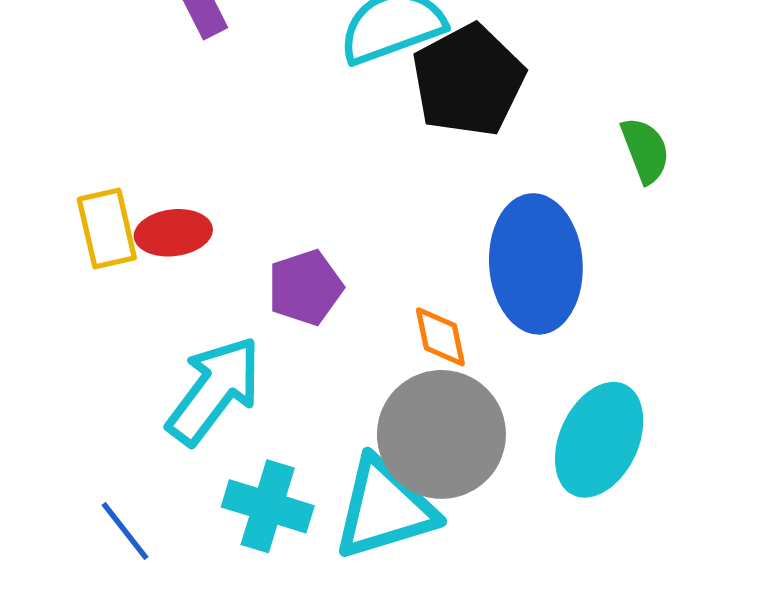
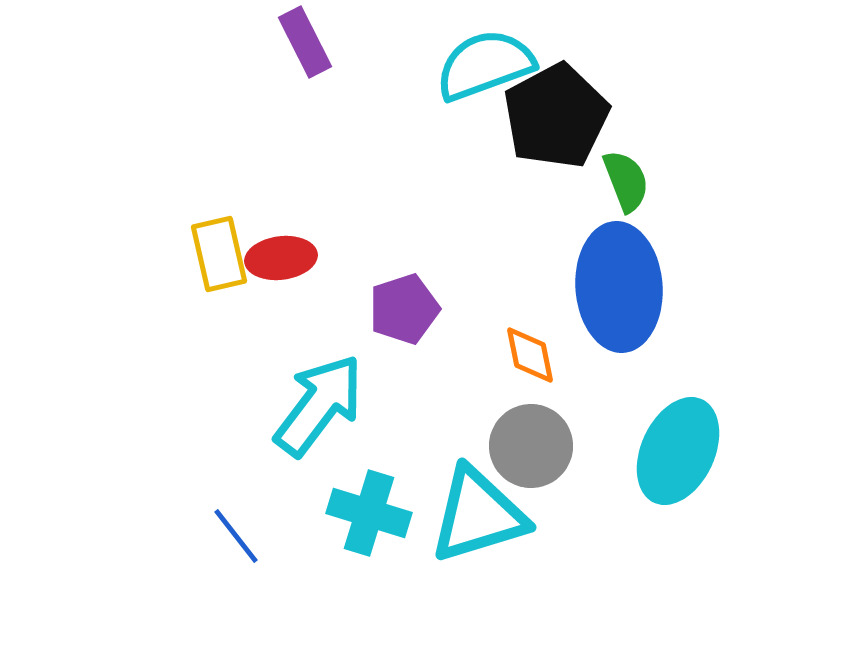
green semicircle: (645, 150) -> (626, 181), moved
gray circle: (441, 434) -> (531, 446), size x0.7

